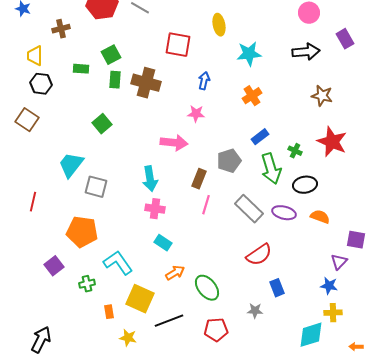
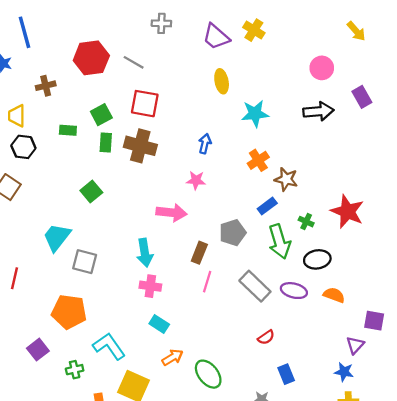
red square: (178, 45) -> (145, 104), moved
brown star: (322, 96) -> (286, 179), moved
red semicircle: (259, 255) -> (266, 337), size x0.6

